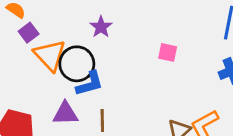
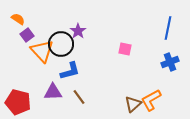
black circle: (77, 64) -> (61, 44), moved
brown line: (102, 121) -> (79, 97), turned -35

